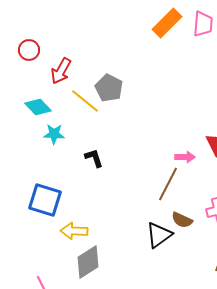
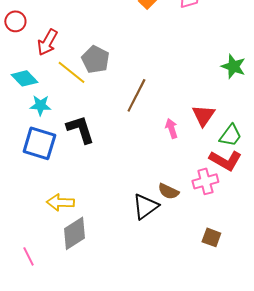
pink arrow: (185, 157) -> (171, 128), turned -108
black L-shape: (94, 158) -> (80, 129), size x1.5
brown line: (168, 184) -> (136, 95), moved
blue square: (45, 200) -> (39, 143), moved

